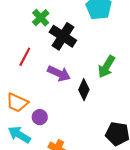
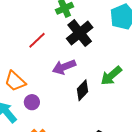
purple arrow: (59, 73) -> (64, 67), turned 115

